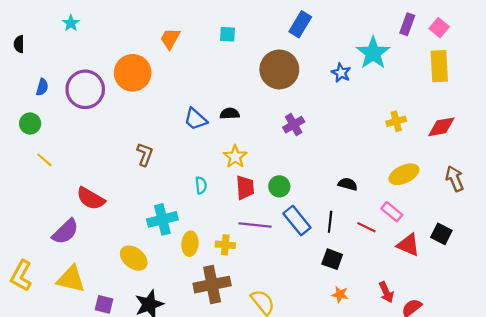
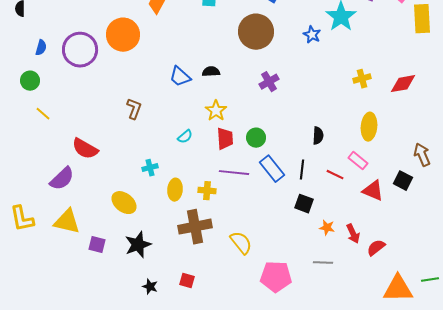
yellow rectangle: (439, 66) -> (422, 19), moved
yellow ellipse: (404, 174) -> (369, 127), turned -60
brown arrow: (455, 179) -> (422, 155), moved
black semicircle: (348, 184) -> (318, 136), turned 78
cyan semicircle: (201, 185) -> (185, 137), turned 56
cyan cross: (162, 219) -> (150, 168), size x0.6
yellow L-shape: (21, 276) -> (22, 219), turned -40
orange star: (340, 294) -> (327, 228), moved

